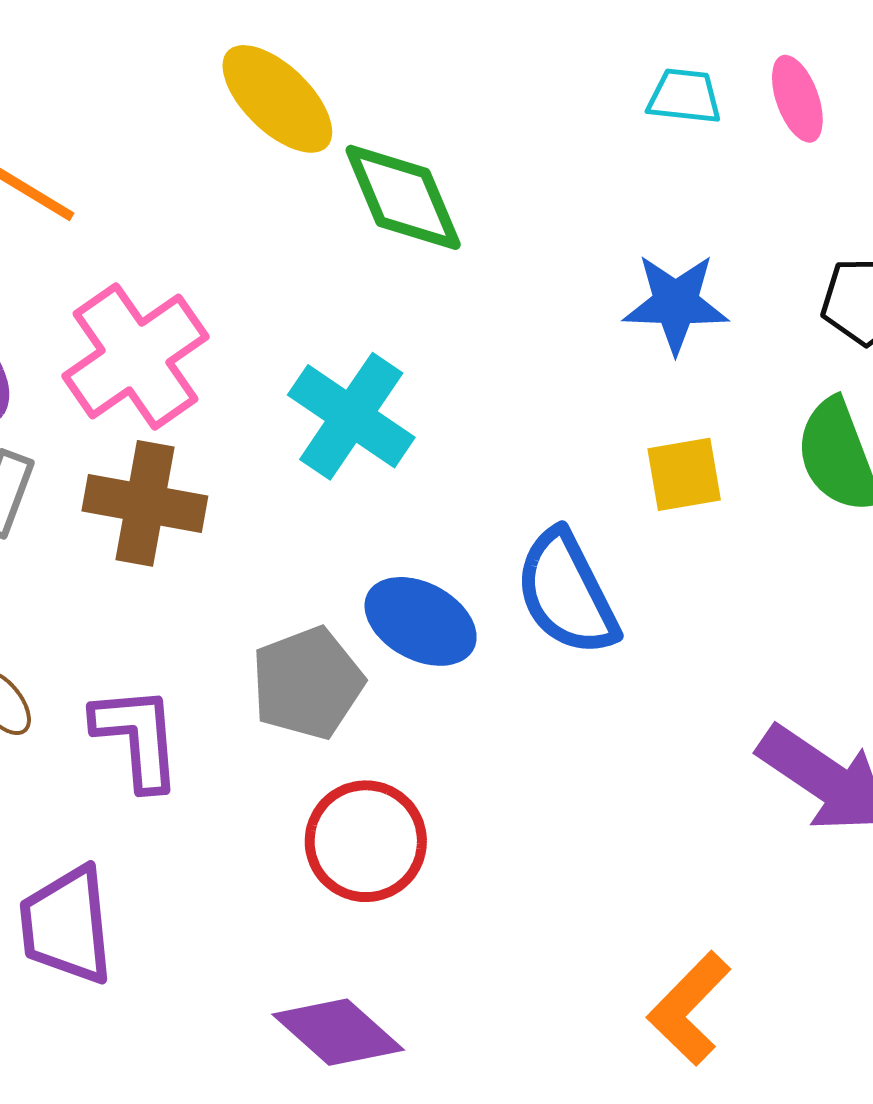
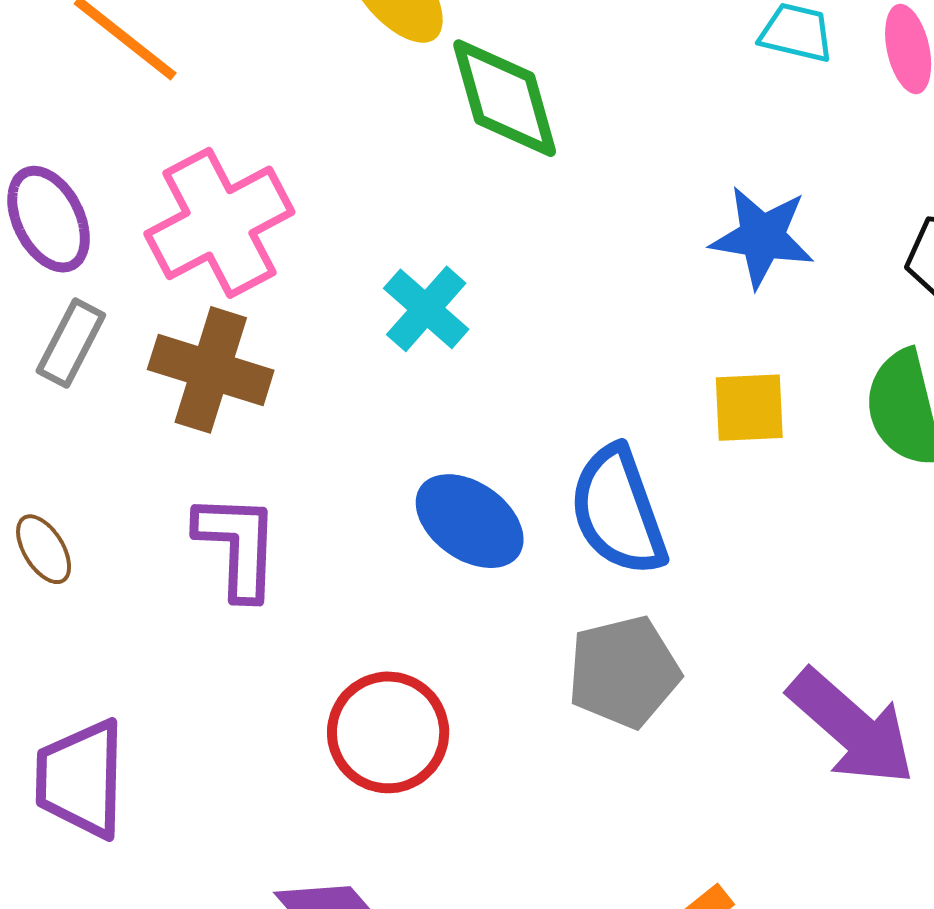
cyan cross: (351, 416) -> (426, 309), size x0.7
gray pentagon: (307, 683) -> (624, 672), moved
purple L-shape: (137, 737) -> (238, 546), moved

